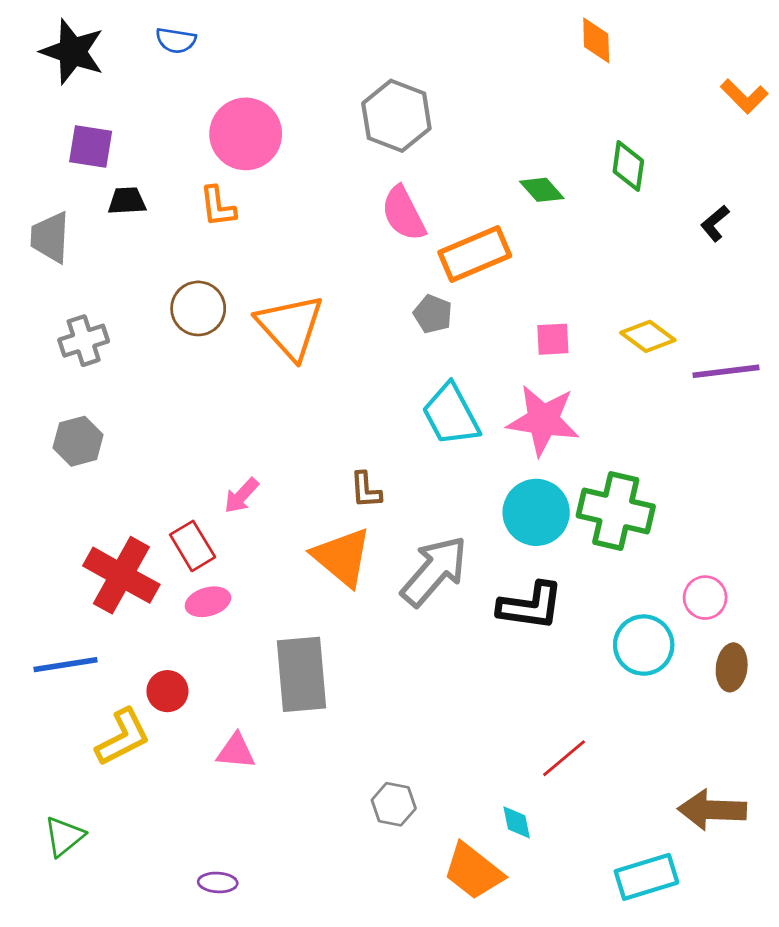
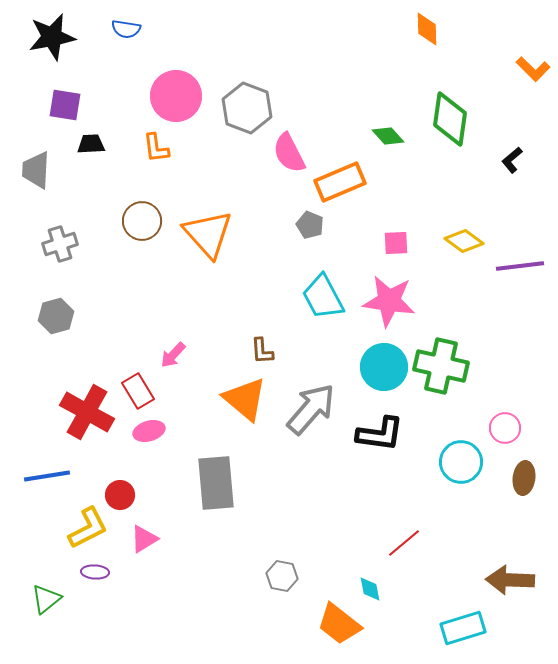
black star: (72, 52) -> (52, 37), turned -30
gray hexagon: (396, 116) -> (247, 108), moved
green diamond: (628, 166) -> (450, 119), size x1.5
pink triangle: (236, 751) -> (144, 539), moved, turned -36
purple ellipse: (218, 882) -> (95, 572), moved

